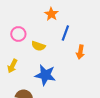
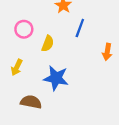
yellow semicircle: (38, 46) -> (48, 44), turned -88
orange arrow: (80, 52) -> (107, 52), moved

